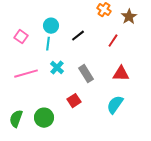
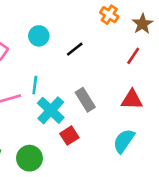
red line: (113, 41) -> (133, 56), moved
cyan line: (48, 44) -> (35, 85), moved
cyan cross: (57, 68) -> (51, 110), moved, size x1.5

